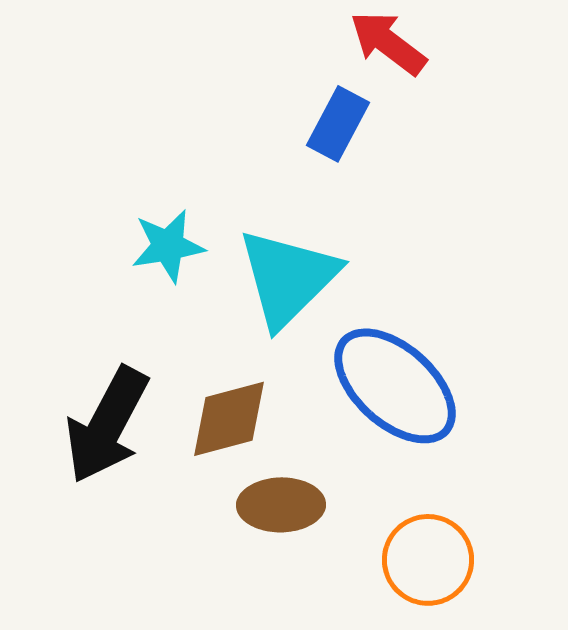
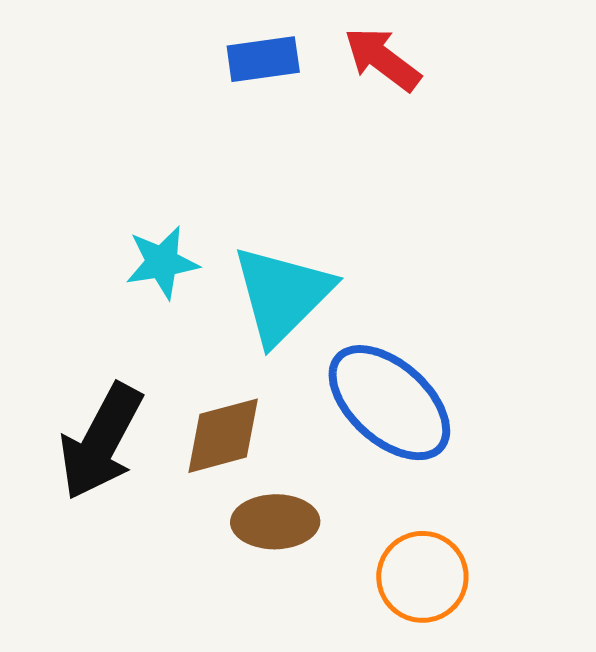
blue rectangle: (338, 124) -> (263, 59), moved, turned 54

